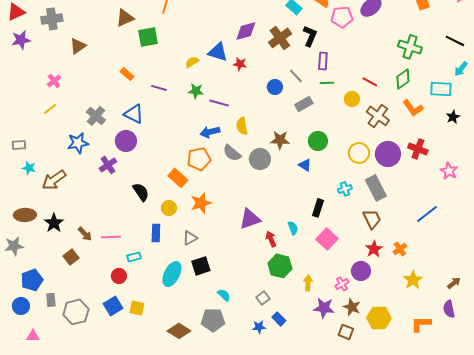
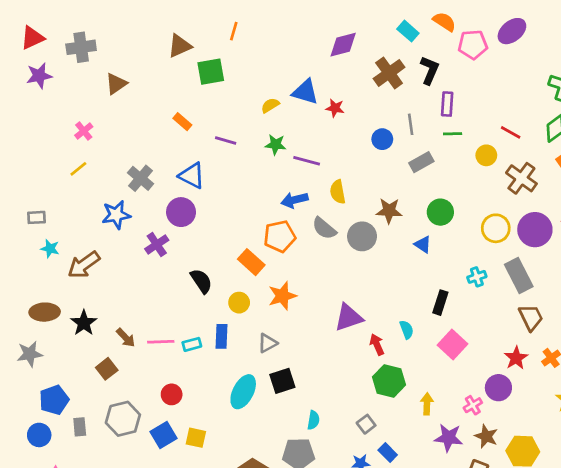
purple diamond: (246, 31) -> (343, 45), moved
gray line: (296, 76) -> (411, 124), turned 35
brown trapezoid: (372, 219) -> (531, 317), moved
cyan rectangle: (134, 257) -> (192, 344), moved
cyan semicircle: (224, 295) -> (313, 420), turned 56
gray hexagon: (76, 312) -> (123, 419), moved

